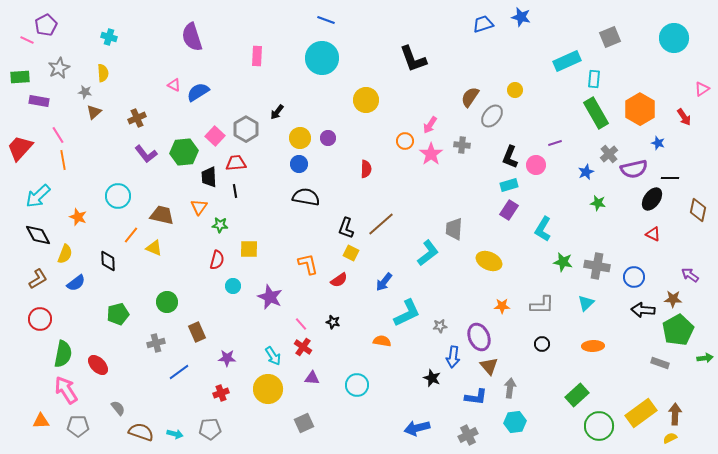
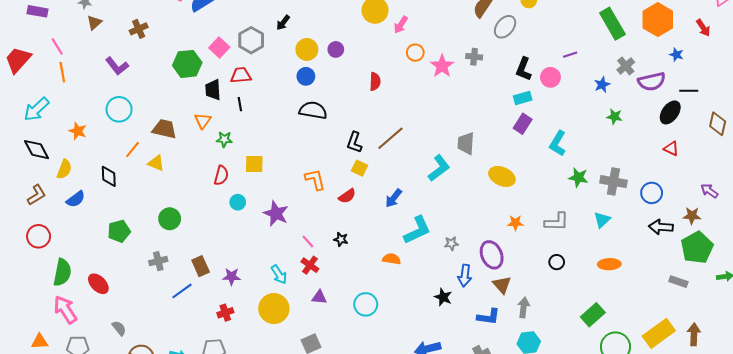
pink arrow: (430, 125) -> (401, 25), moved
purple L-shape: (146, 154) -> (117, 66), moved
brown rectangle: (197, 332) -> (201, 266), moved

